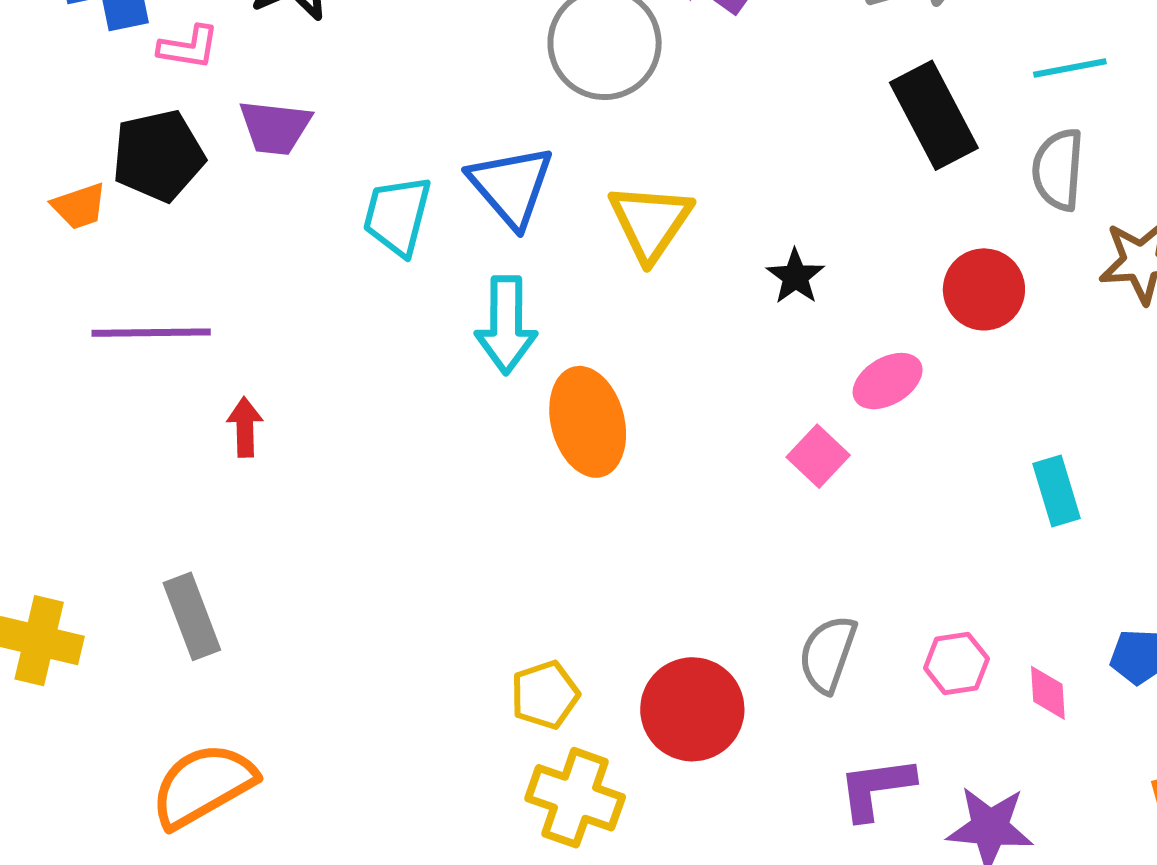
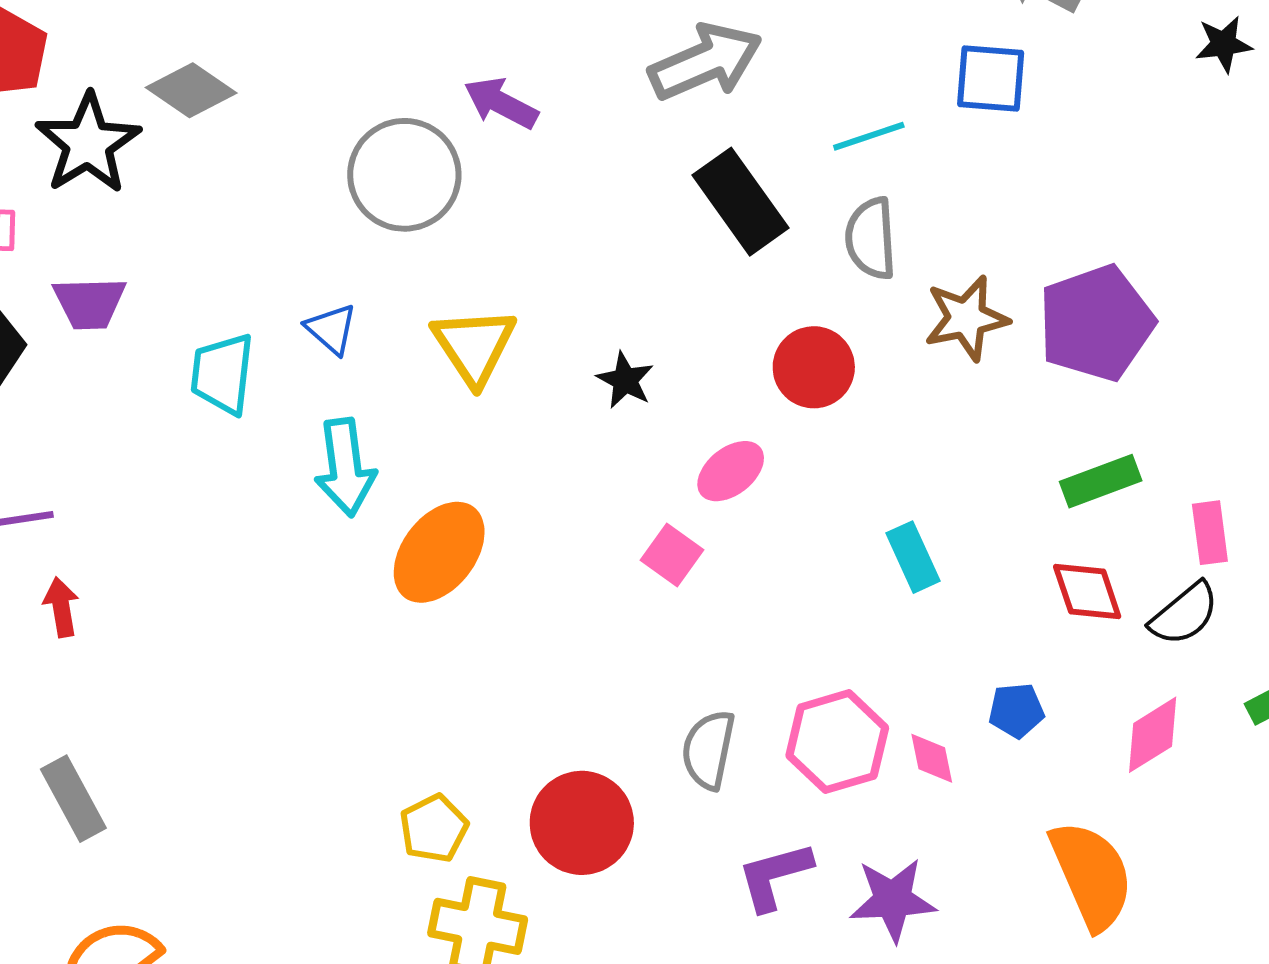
blue triangle: (511, 186) -> (331, 329), size x0.6
orange ellipse: (588, 422) -> (439, 552), turned 60
red arrow: (245, 427) -> (61, 607), moved
pink hexagon: (956, 663) -> (837, 742), size x1.6

